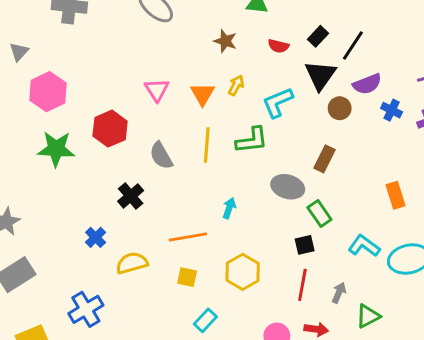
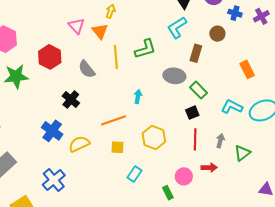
yellow arrow: (236, 85) -> (111, 11), moved
orange triangle: (203, 94) -> (100, 31), moved
cyan L-shape: (278, 102) -> (177, 28), moved
brown circle: (340, 108) -> (217, 34), moved
blue cross: (96, 237) -> (52, 131), size x1.5

